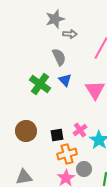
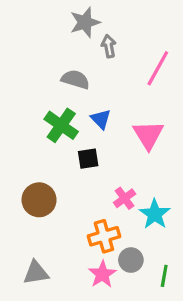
gray arrow: (70, 34) -> (109, 46), turned -104
gray semicircle: (59, 57) -> (75, 79), moved, turned -48
black square: (57, 135) -> (88, 159), moved

